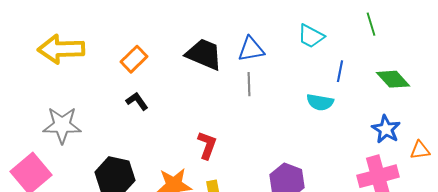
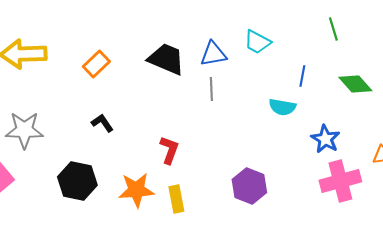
cyan trapezoid: (311, 36) -> (257, 42), moved
black L-shape: (137, 101) -> (102, 123), moved
blue star: (386, 129) -> (325, 139), moved

